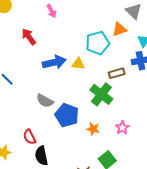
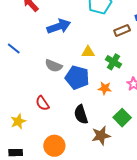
yellow triangle: (78, 64) -> (88, 52), moved
green cross: (101, 94) -> (114, 62), moved, size x0.7
black semicircle: (41, 156) -> (81, 114), moved

